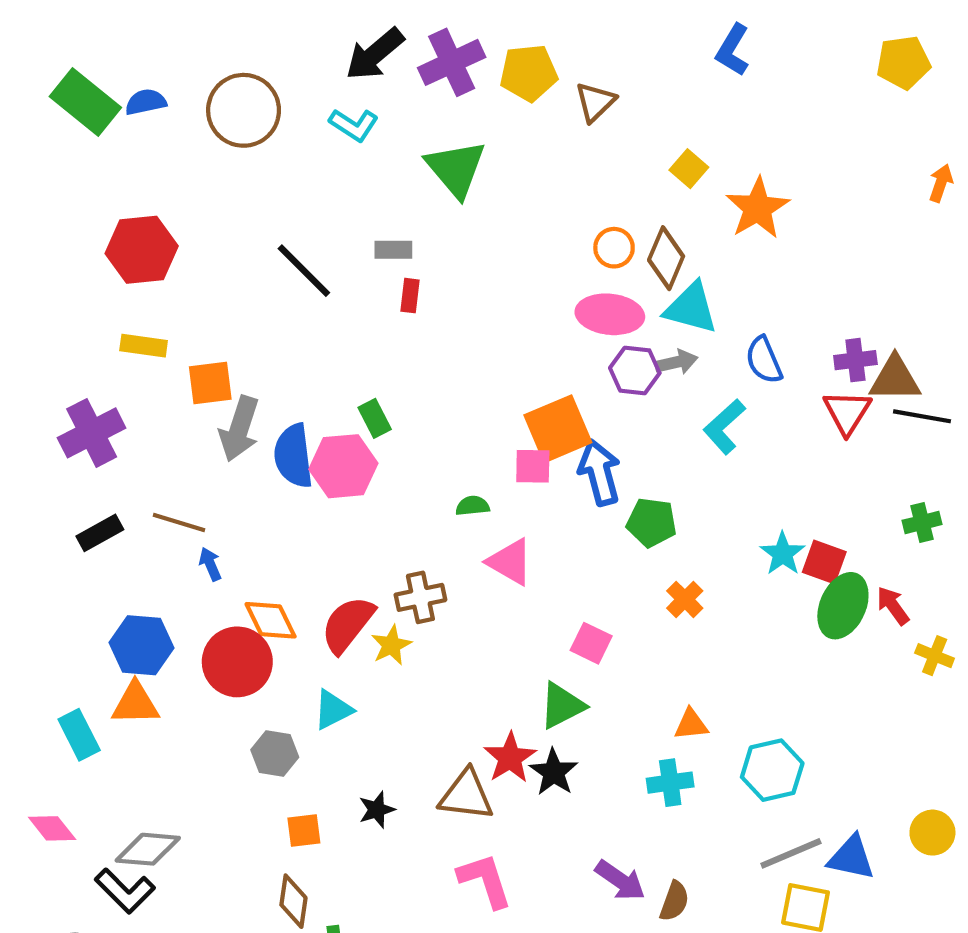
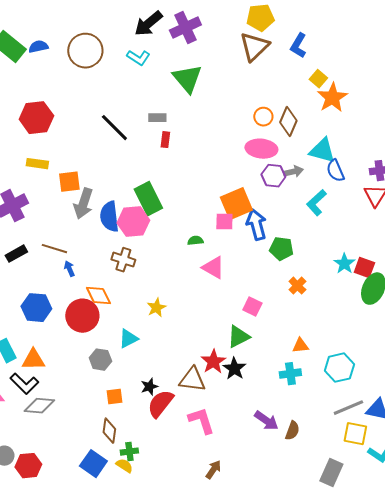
blue L-shape: (733, 50) -> (298, 46), moved
yellow pentagon: (529, 73) -> (260, 18), moved
brown triangle: (595, 102) -> (254, 47), size x1.5
yellow square: (689, 169) -> (318, 79), moved
cyan triangle: (691, 308) -> (322, 151), moved
green rectangle: (375, 418) -> (148, 199), size x1.8
brown cross: (420, 597) -> (123, 260), moved, turned 30
red semicircle: (348, 624) -> (160, 404), moved
orange triangle: (135, 704) -> (33, 360), moved
black L-shape: (125, 891) -> (24, 384), moved

